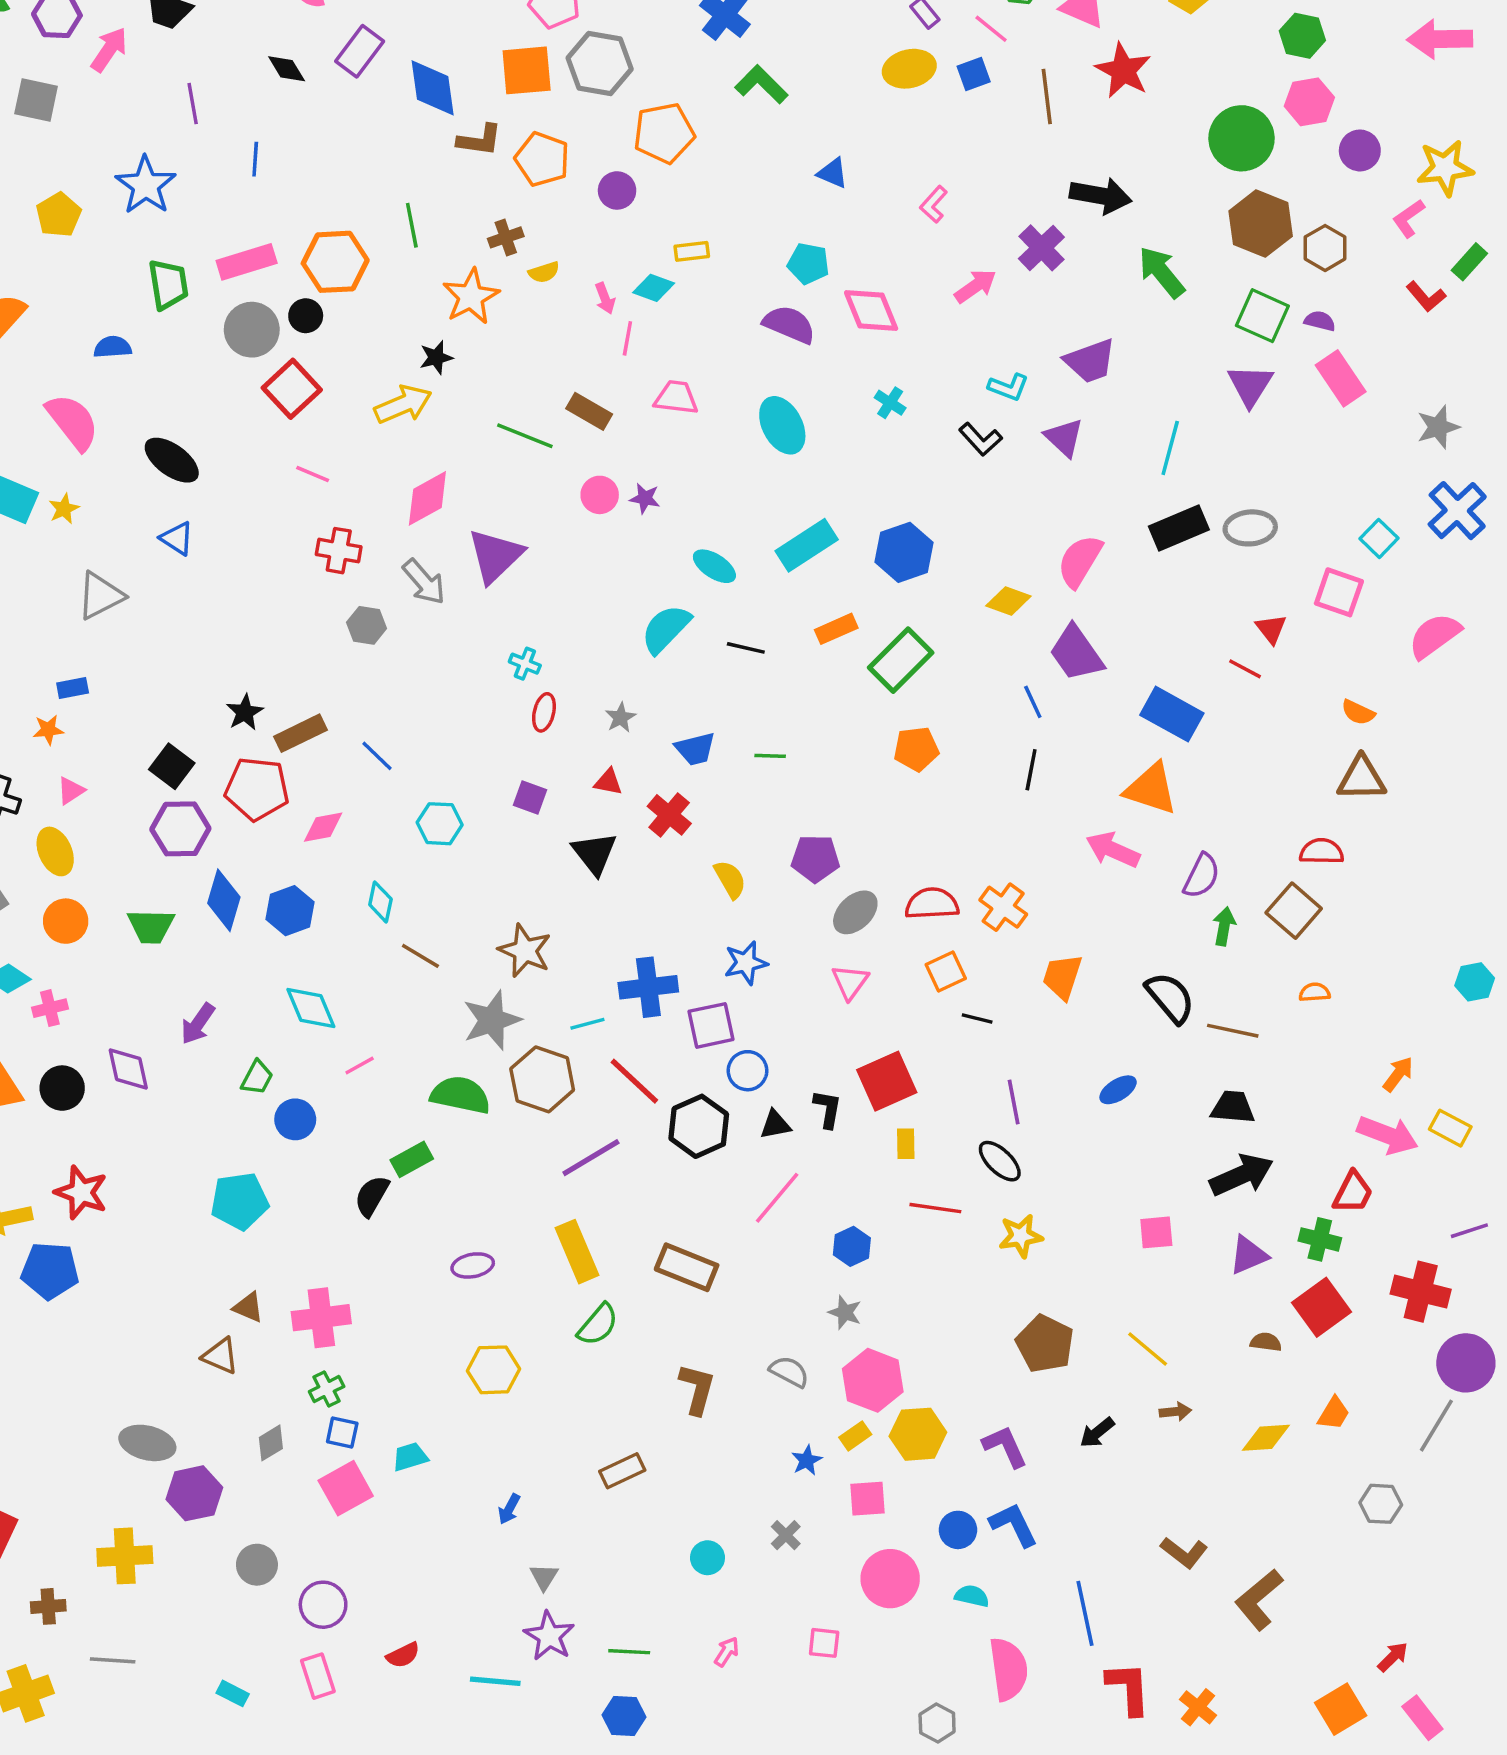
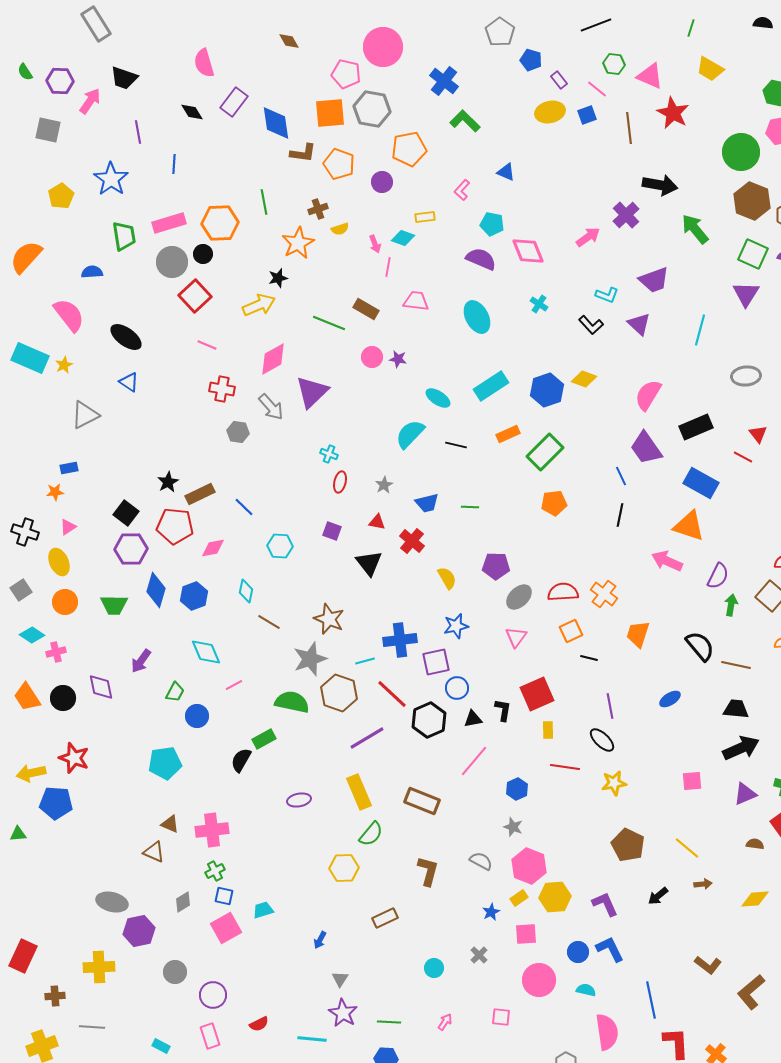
pink L-shape: (934, 204) -> (462, 190), moved
black rectangle: (1179, 528) -> (696, 427), moved
yellow diamond: (1008, 601) -> (584, 379), moved
yellow hexagon: (494, 1370) -> (344, 868), moved

